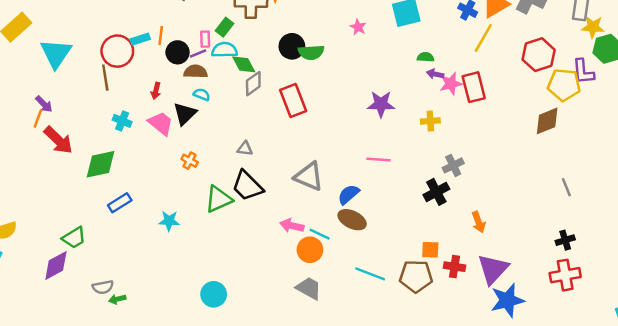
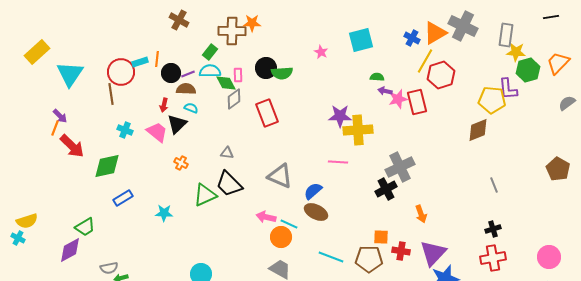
pink rectangle: (205, 39) -> (238, 75), moved
red hexagon: (539, 55) -> (441, 75), moved
red arrow: (156, 91) -> (164, 105), moved
yellow cross: (430, 121) -> (358, 130), moved, size x1.8
gray cross: (453, 165) -> (400, 167), size x1.6

